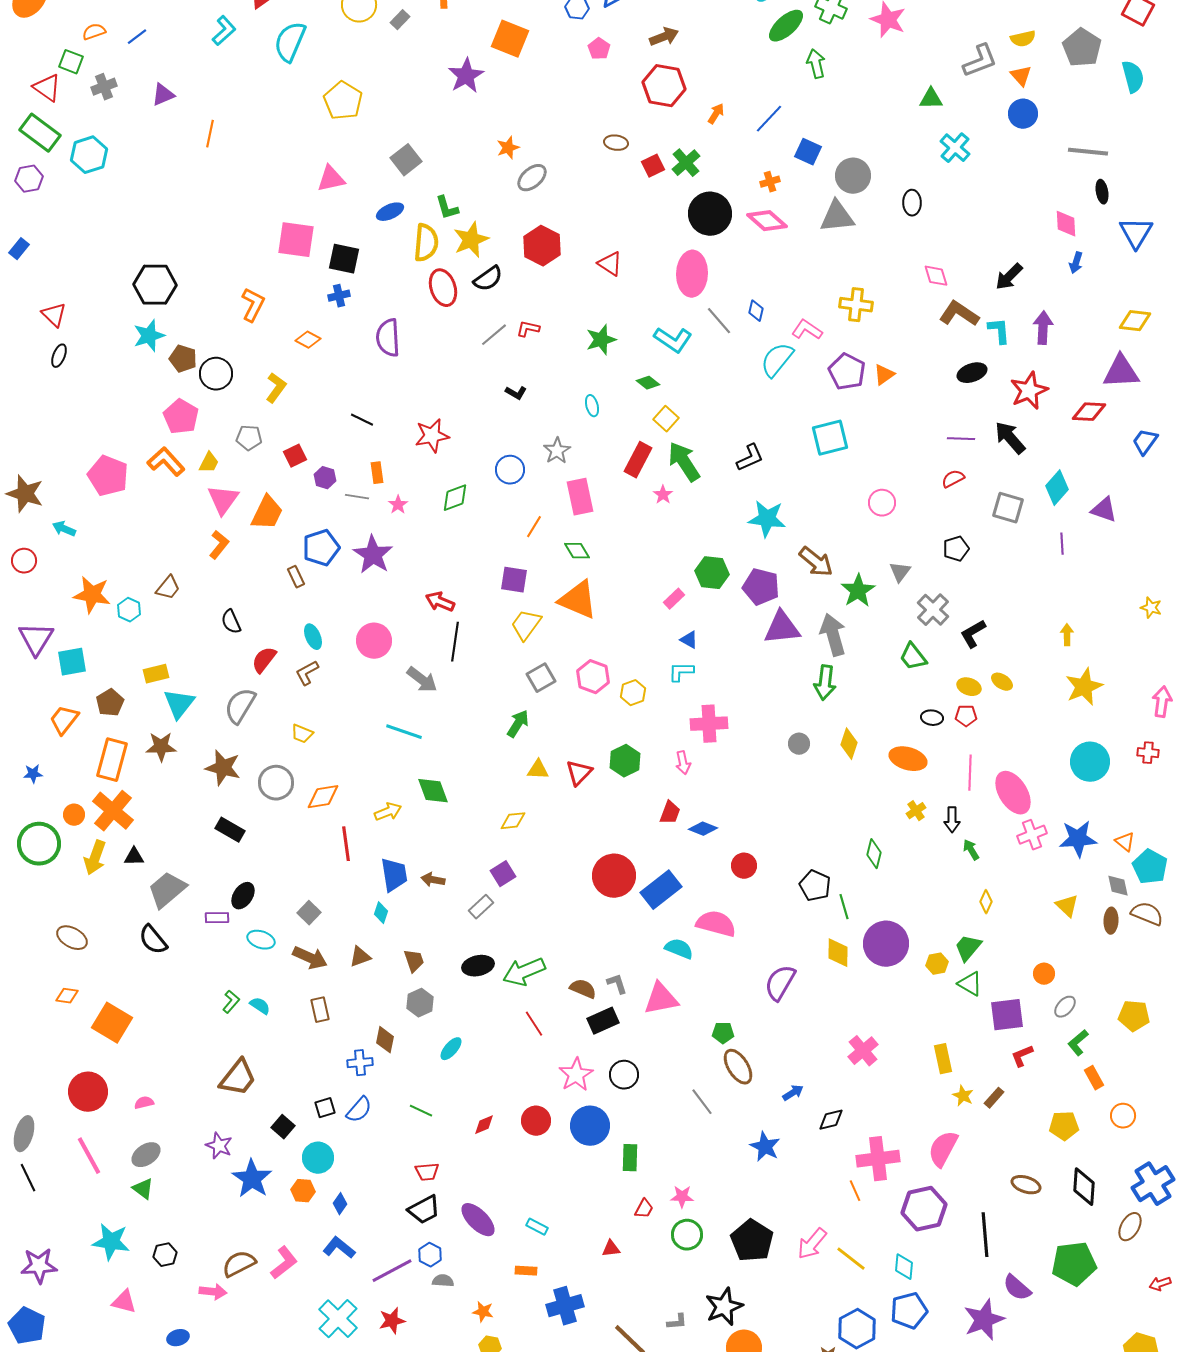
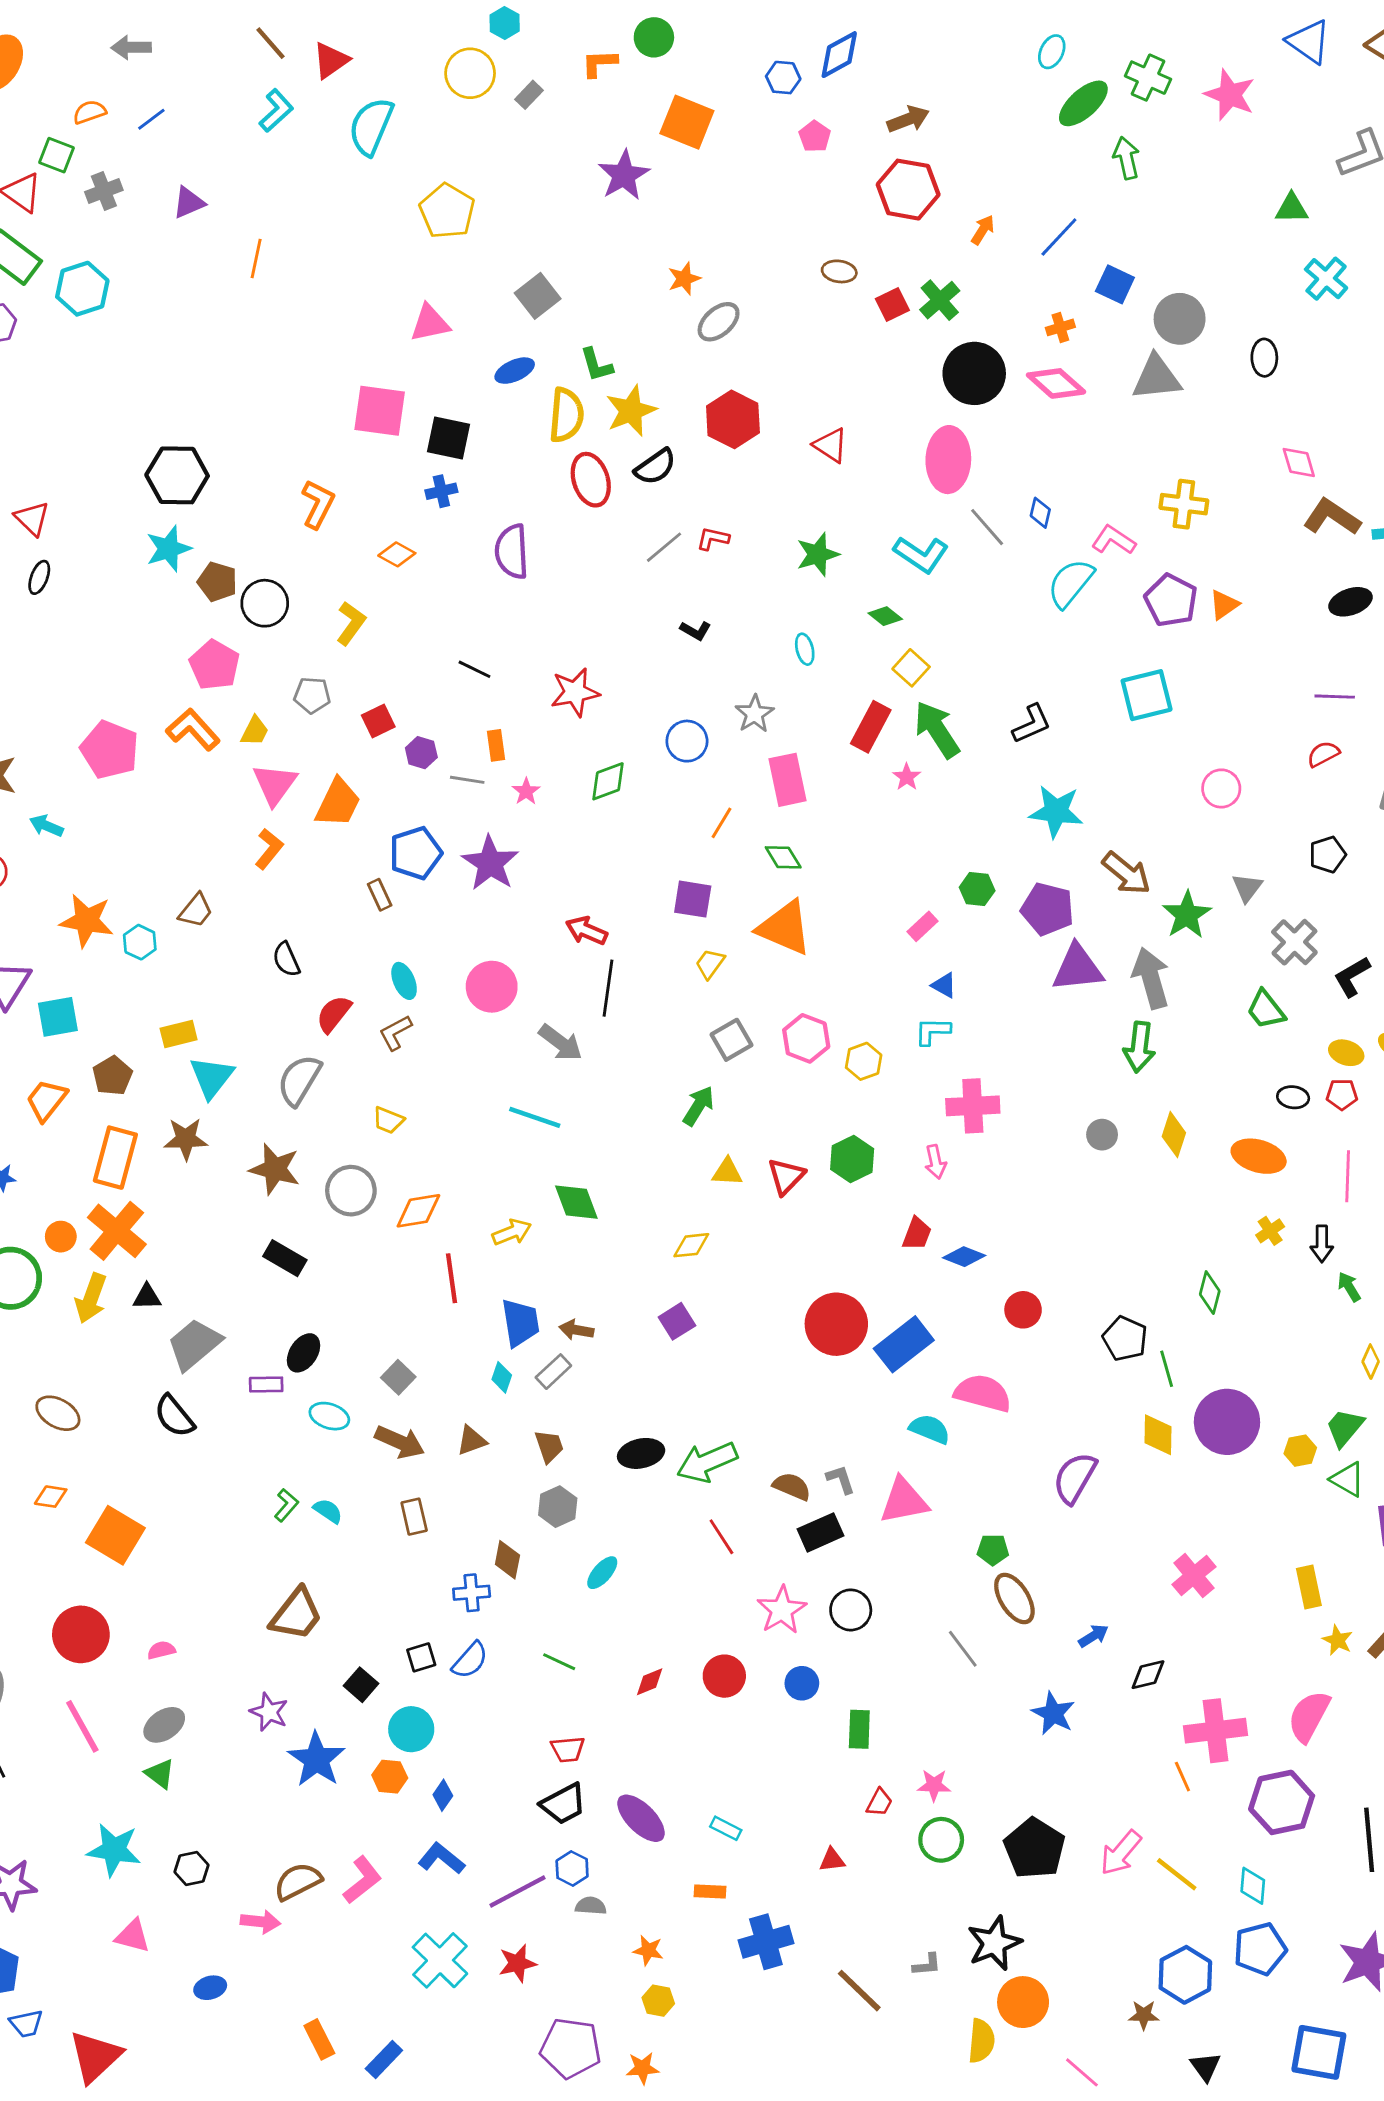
green hexagon: (712, 573) -> (977, 889), size x0.7
yellow trapezoid: (526, 625) -> (710, 964), size x0.7
gray rectangle: (481, 907) -> (553, 1372), moved
blue circle: (590, 1126) -> (802, 1683), size x0.6

